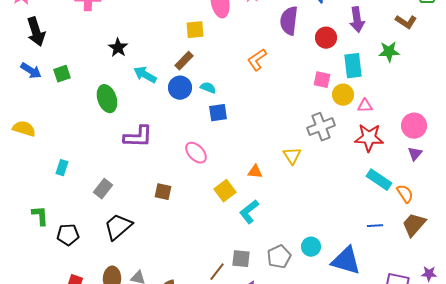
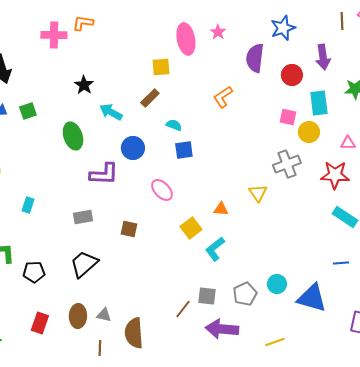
blue circle: (180, 88) -> (133, 148), moved
pink triangle: (365, 106) -> (348, 143), moved
gray rectangle: (103, 189) -> (83, 217), moved, turned 42

